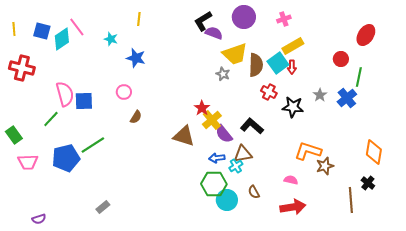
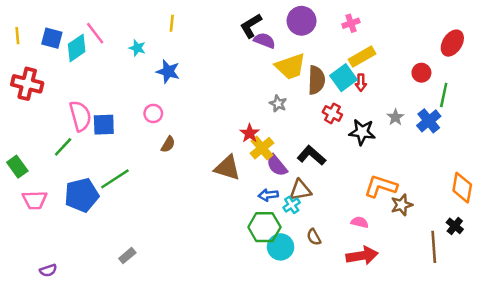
gray star: (223, 74) -> (278, 104), moved

